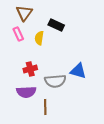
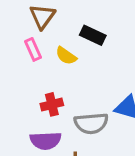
yellow semicircle: (39, 38) -> (66, 56), turned -64

